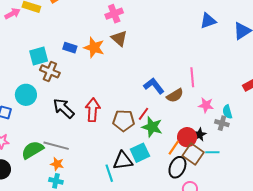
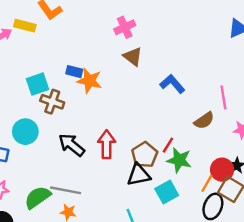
orange star: (94, 48) -> (89, 81), moved
blue L-shape: (154, 86) -> (172, 84), moved
brown pentagon: (124, 121) -> (145, 155), turned -30
black triangle: (123, 161) -> (139, 175), moved

